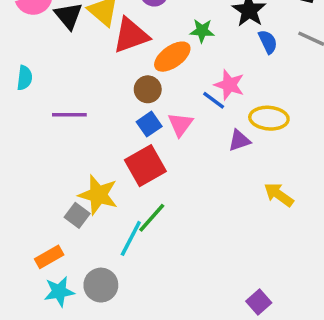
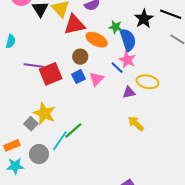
blue semicircle: (268, 42) -> (128, 40), moved, size x1.6
orange ellipse: (172, 57) -> (97, 40), turned 55
red square: (145, 166) -> (51, 74), moved
yellow arrow: (279, 195) -> (136, 124), moved
gray circle: (101, 285) -> (39, 154), moved

